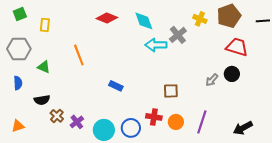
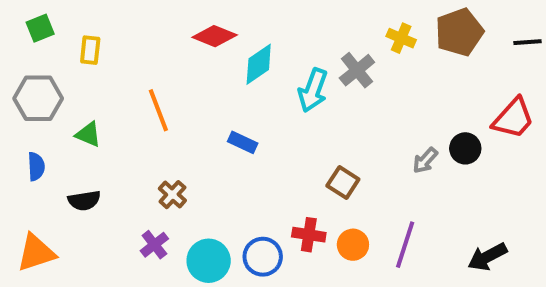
cyan diamond: (144, 21) -> (259, 64), moved, turned 75
cyan arrow: (156, 45) -> (313, 90), turned -70
red trapezoid: (237, 47) -> (513, 118), moved, turned 115
blue rectangle: (116, 86) -> (243, 142), moved
brown square: (171, 91) -> (343, 183), turned 35
brown cross: (57, 116) -> (172, 195), moved
orange triangle: (18, 126) -> (36, 253), size x1.5

